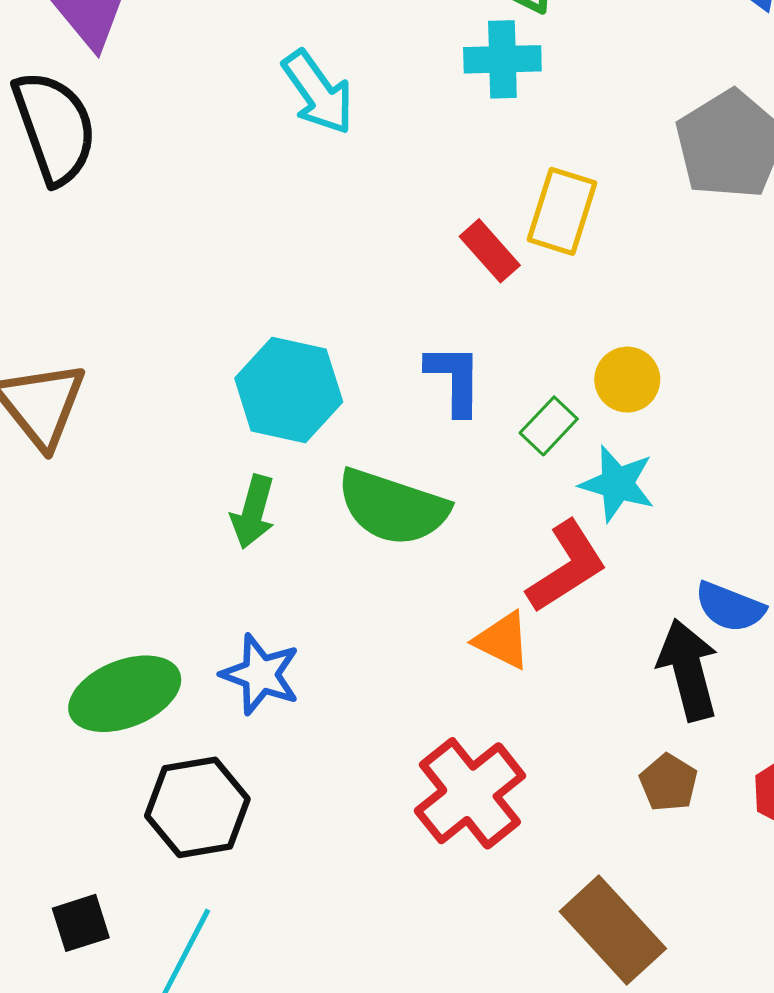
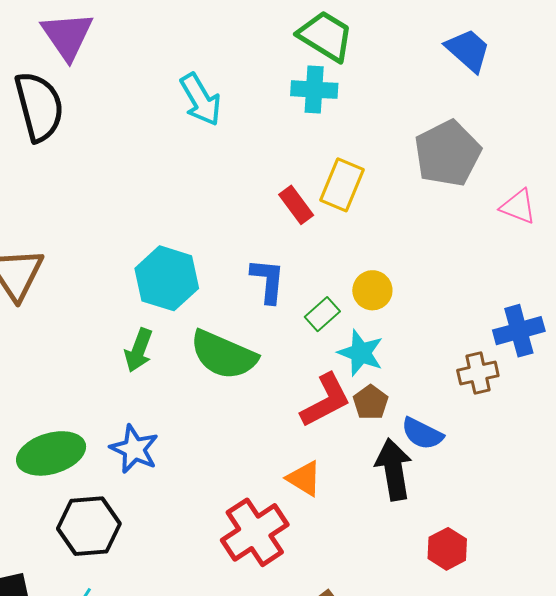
orange triangle: (503, 640) -> (304, 478), moved
brown pentagon: (669, 783) -> (371, 402), moved

